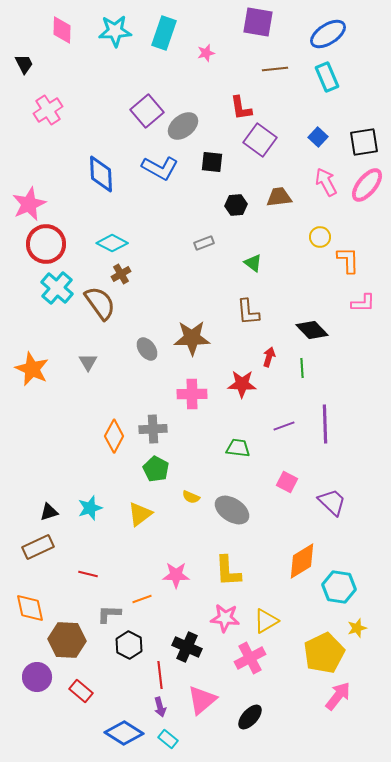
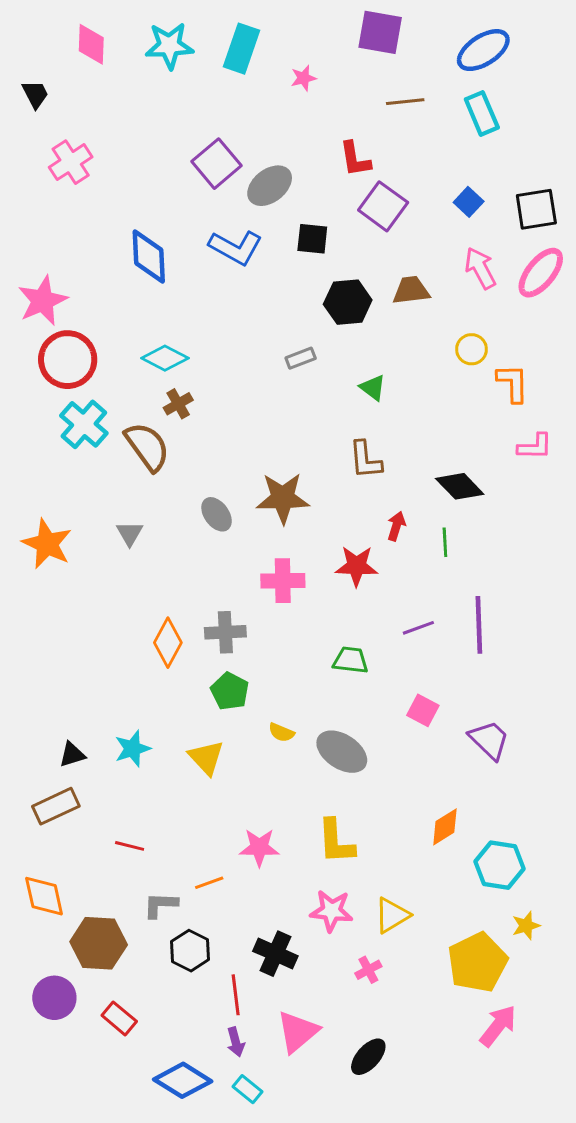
black hexagon: (236, 205) -> (348, 302), size x1.4
yellow triangle: (140, 514) -> (206, 758), turned -36
orange diamond: (302, 561) -> (445, 827), size x0.7
pink cross: (250, 658) -> (368, 970), size x0.6

